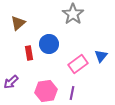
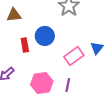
brown triangle: (18, 23) -> (14, 15), turned 35

